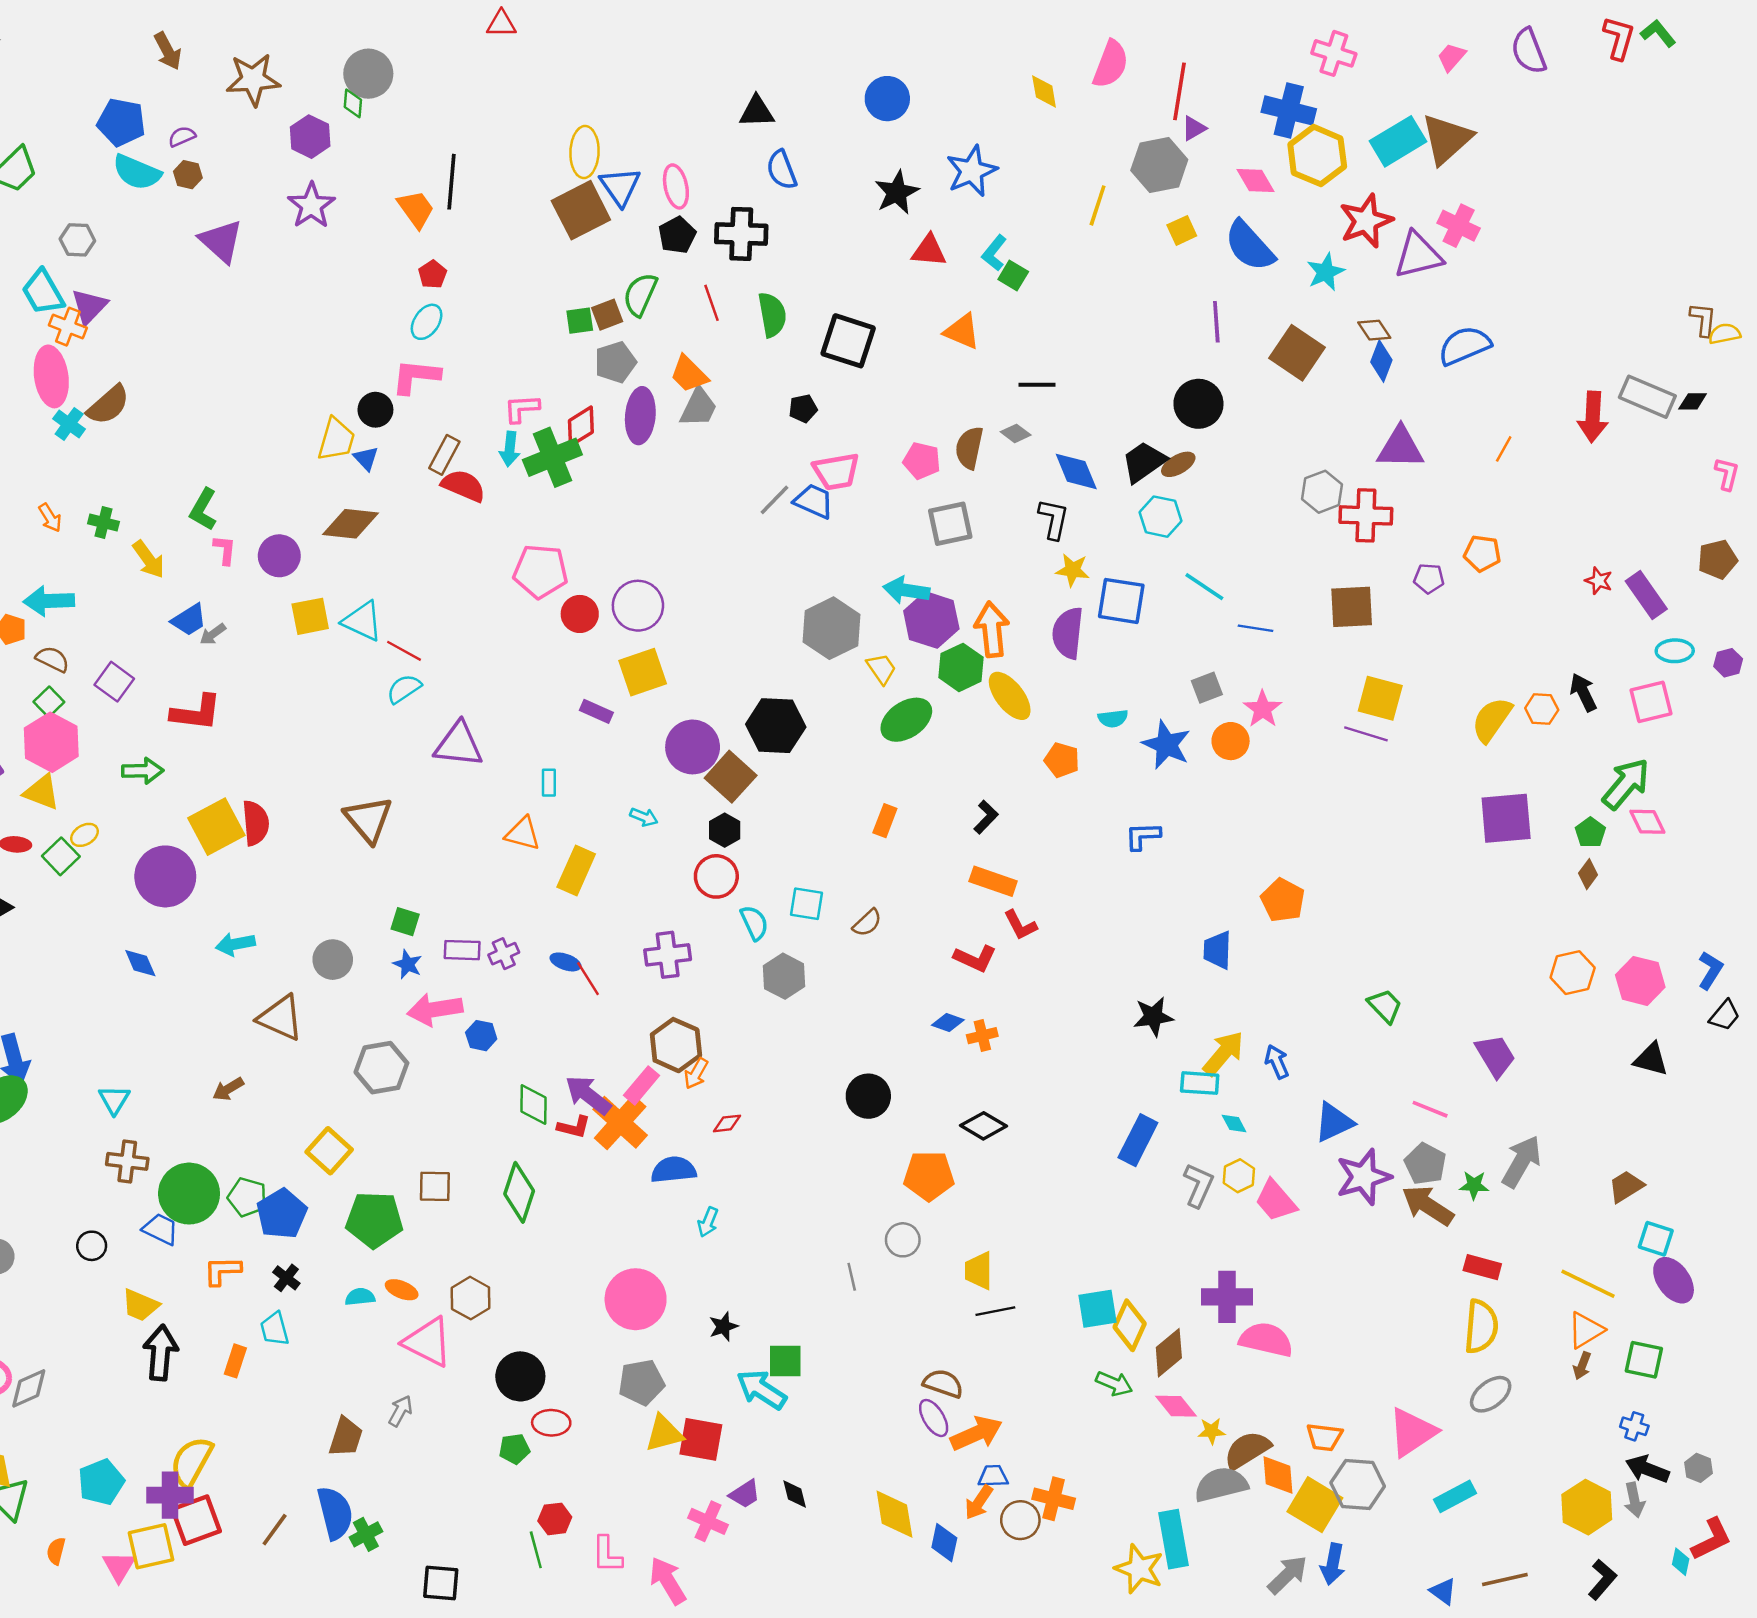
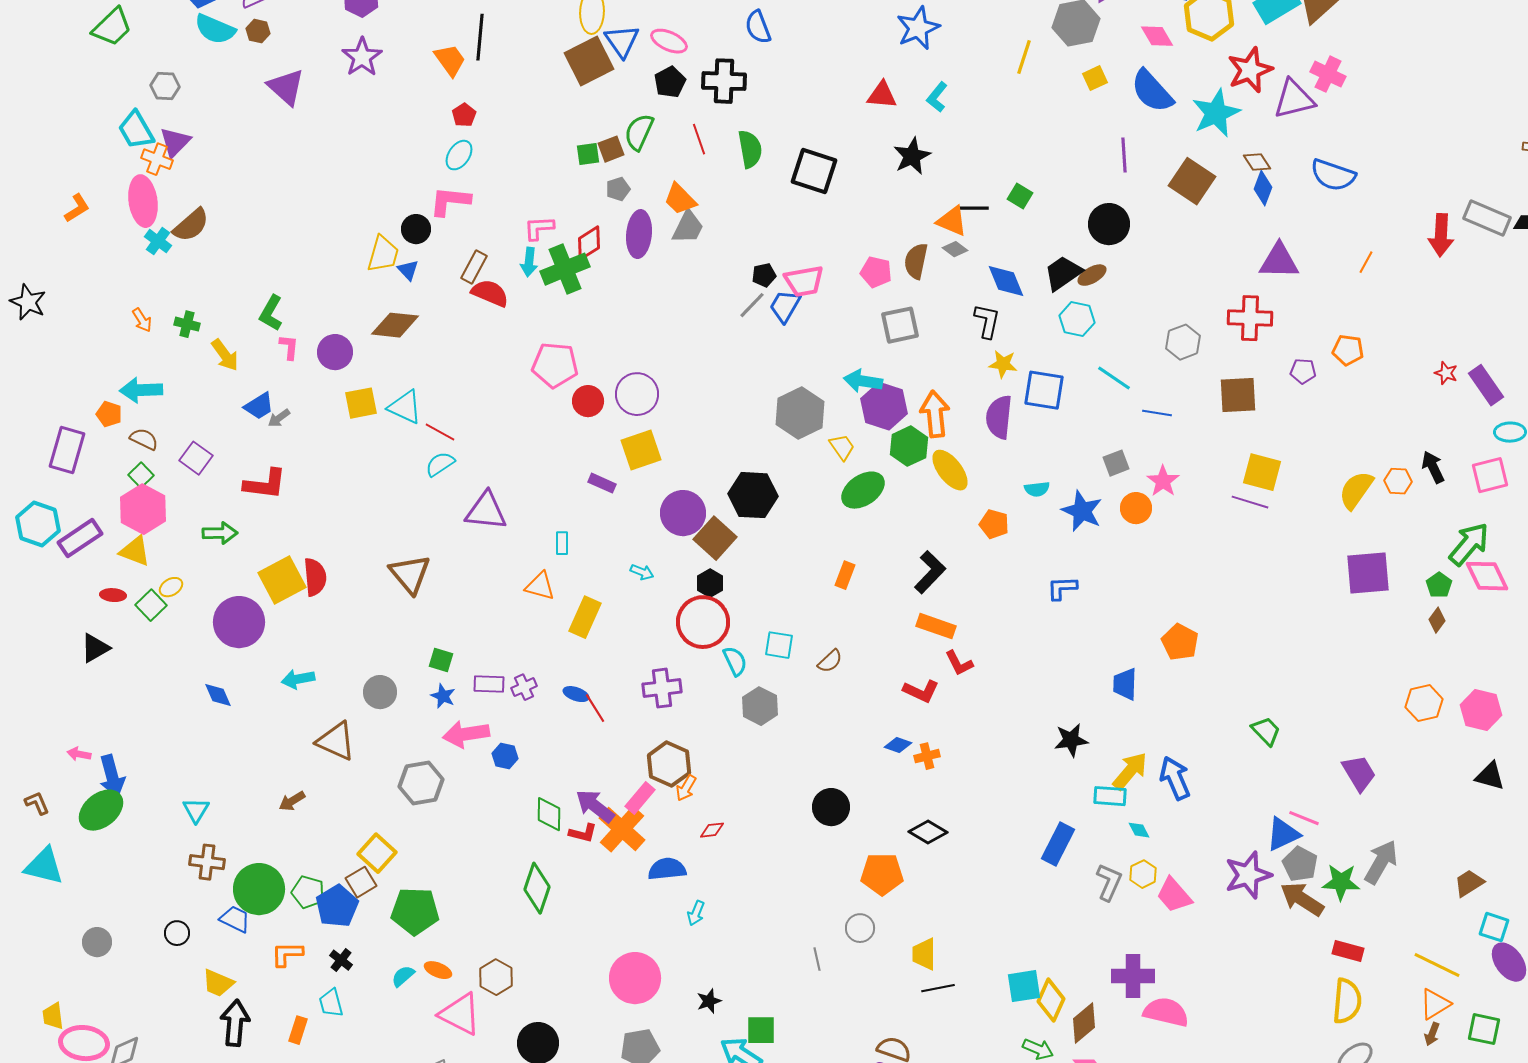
pink ellipse: (676, 186) -> (669, 41), turned -54
black star: (897, 192) -> (912, 156), moved
cyan star: (1326, 272) -> (1216, 113), size x1.5
green square: (1013, 276) -> (1020, 196), moved
orange triangle: (962, 331) -> (952, 221), moved
blue semicircle: (1464, 346) -> (1333, 175), turned -138
gray pentagon: (615, 362) -> (618, 189), size x0.7
black pentagon: (803, 409) -> (764, 275), moved
gray hexagon: (1322, 492) -> (1183, 342), moved
blue trapezoid: (814, 501) -> (785, 306), turned -84
black L-shape: (986, 817) -> (930, 572), size x1.5
pink diamond: (1647, 822) -> (1487, 576), size x1.4
red circle: (716, 876) -> (703, 622), size x1.4
blue arrow: (1277, 1062) -> (1175, 778), size x1.5
blue triangle: (1334, 1122) -> (1283, 834), moved
green star: (1474, 1185) -> (1341, 882), size x1.5
brown square: (435, 1186) -> (361, 882), moved, turned -32
cyan semicircle: (360, 1297) -> (403, 976), turned -35

